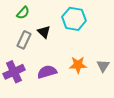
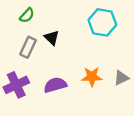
cyan hexagon: (74, 19) -> (102, 22), moved
gray triangle: (103, 66) -> (121, 78), turned 32

